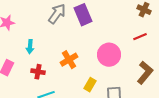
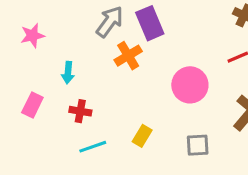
orange cross: (69, 60) -> (128, 56), moved
yellow rectangle: (90, 85) -> (142, 136), moved

